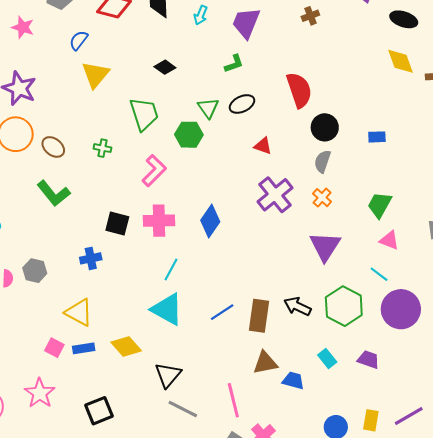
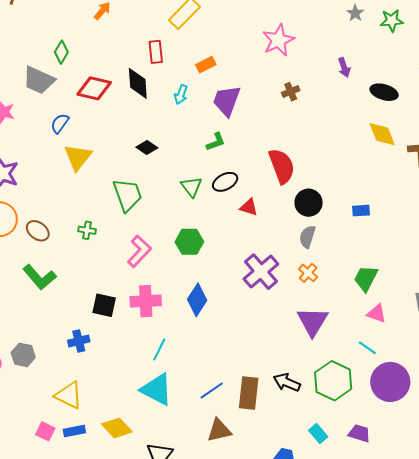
green hexagon: (189, 135) -> (189, 242), moved
red triangle: (263, 146) -> (249, 207), moved
brown triangle: (265, 363) -> (219, 430), moved

